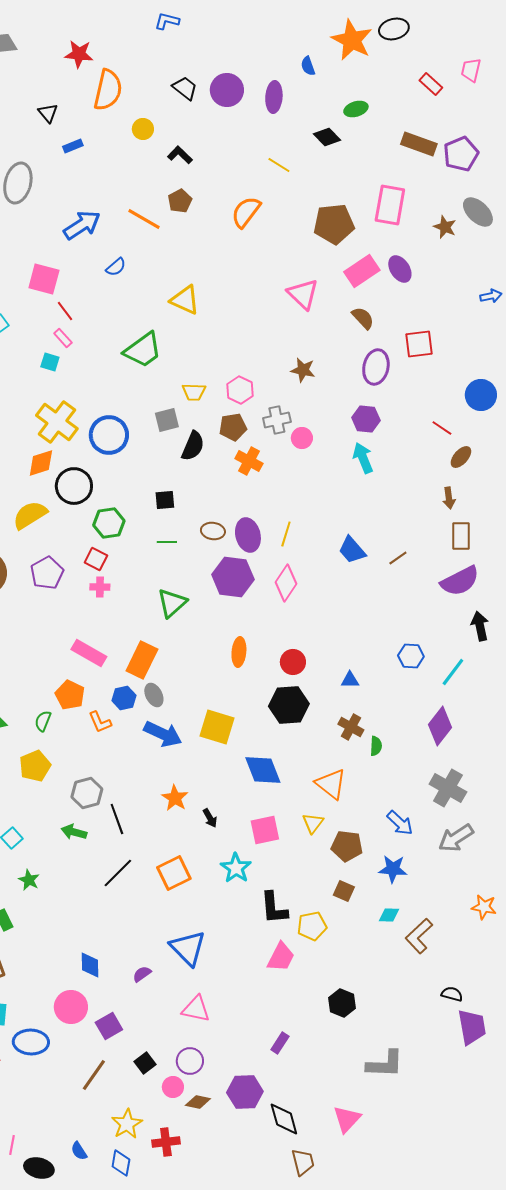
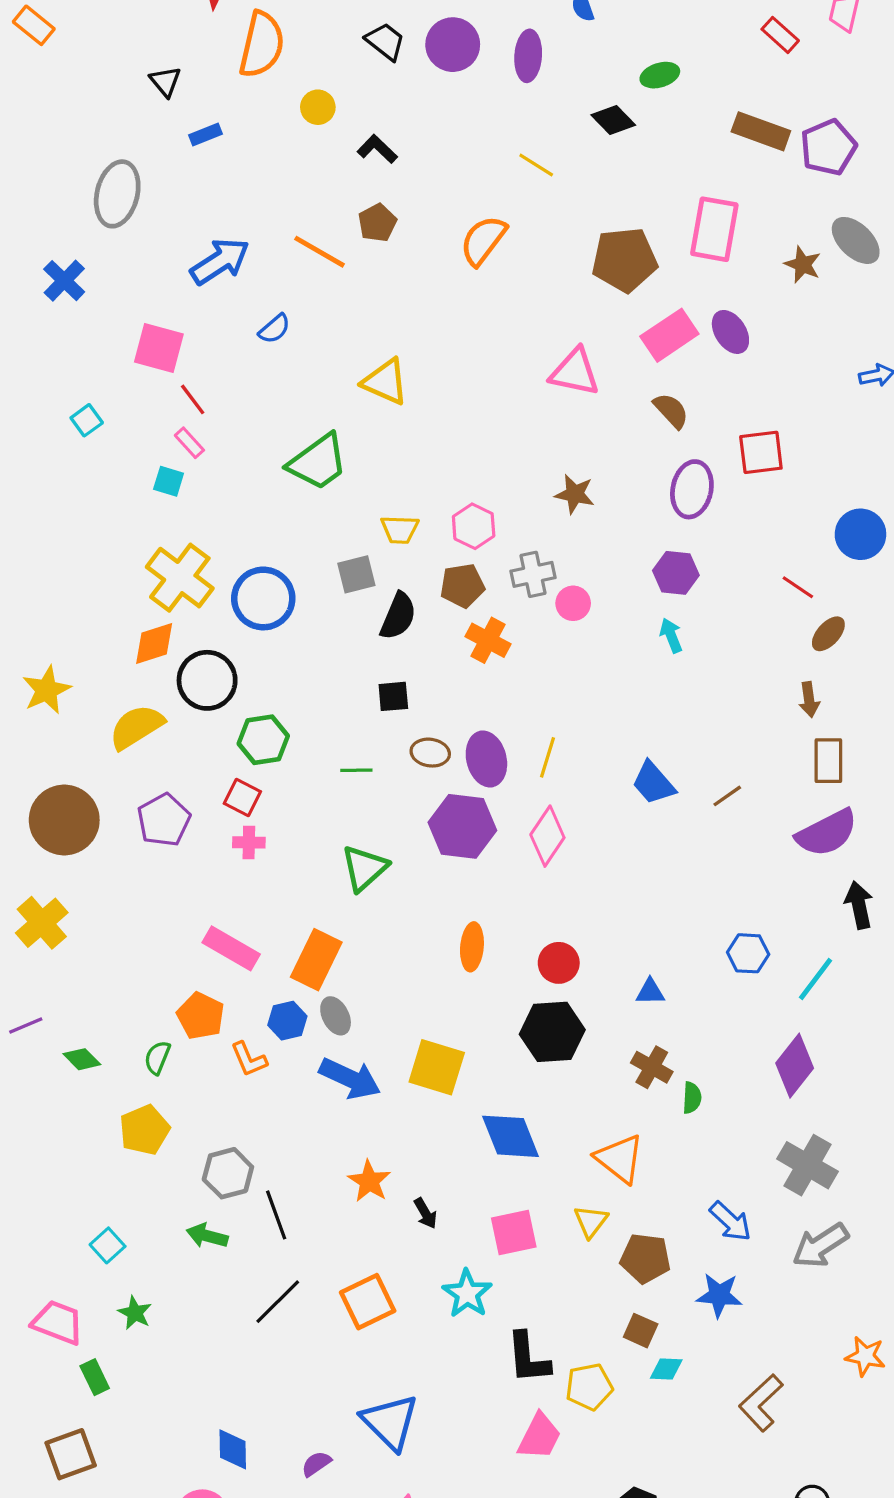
pink triangle: (303, 294) -> (575, 372), turned -32
cyan arrow: (363, 458) -> (671, 635), size x0.7
black square: (165, 500) -> (393, 696), moved
cyan diamond: (389, 915) -> (666, 1369), moved

